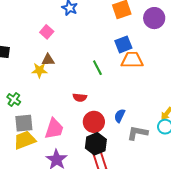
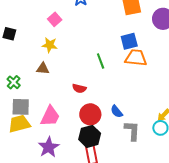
brown triangle: (48, 60) -> (43, 69), moved
yellow star: (39, 70) -> (50, 45), moved
blue semicircle: (120, 116) -> (117, 111), turned -72
gray L-shape: (137, 133) -> (132, 131), turned 75

